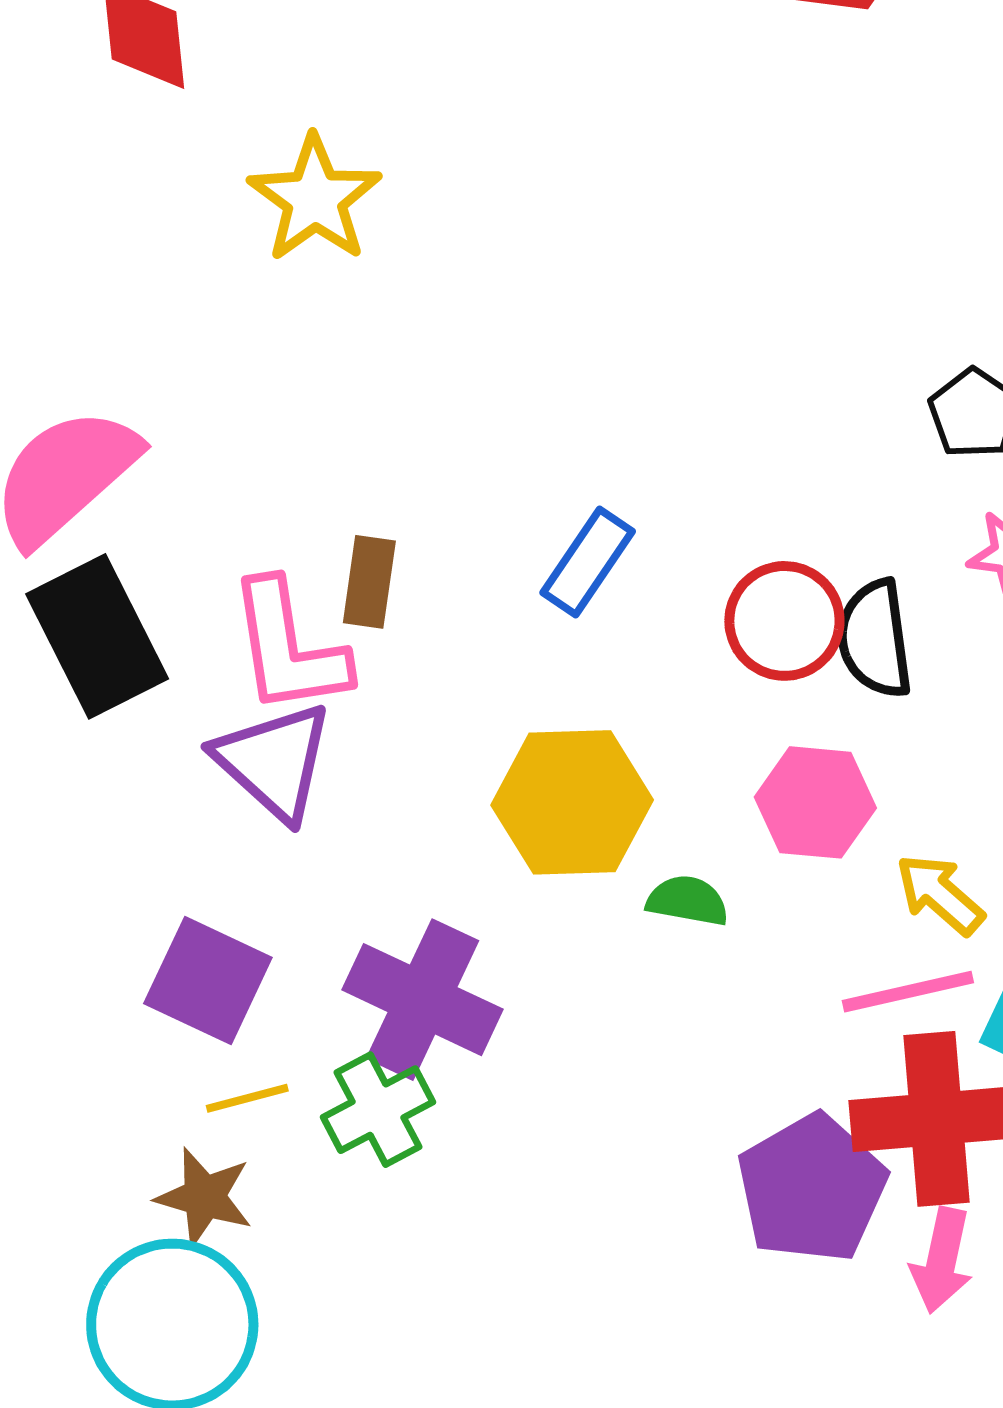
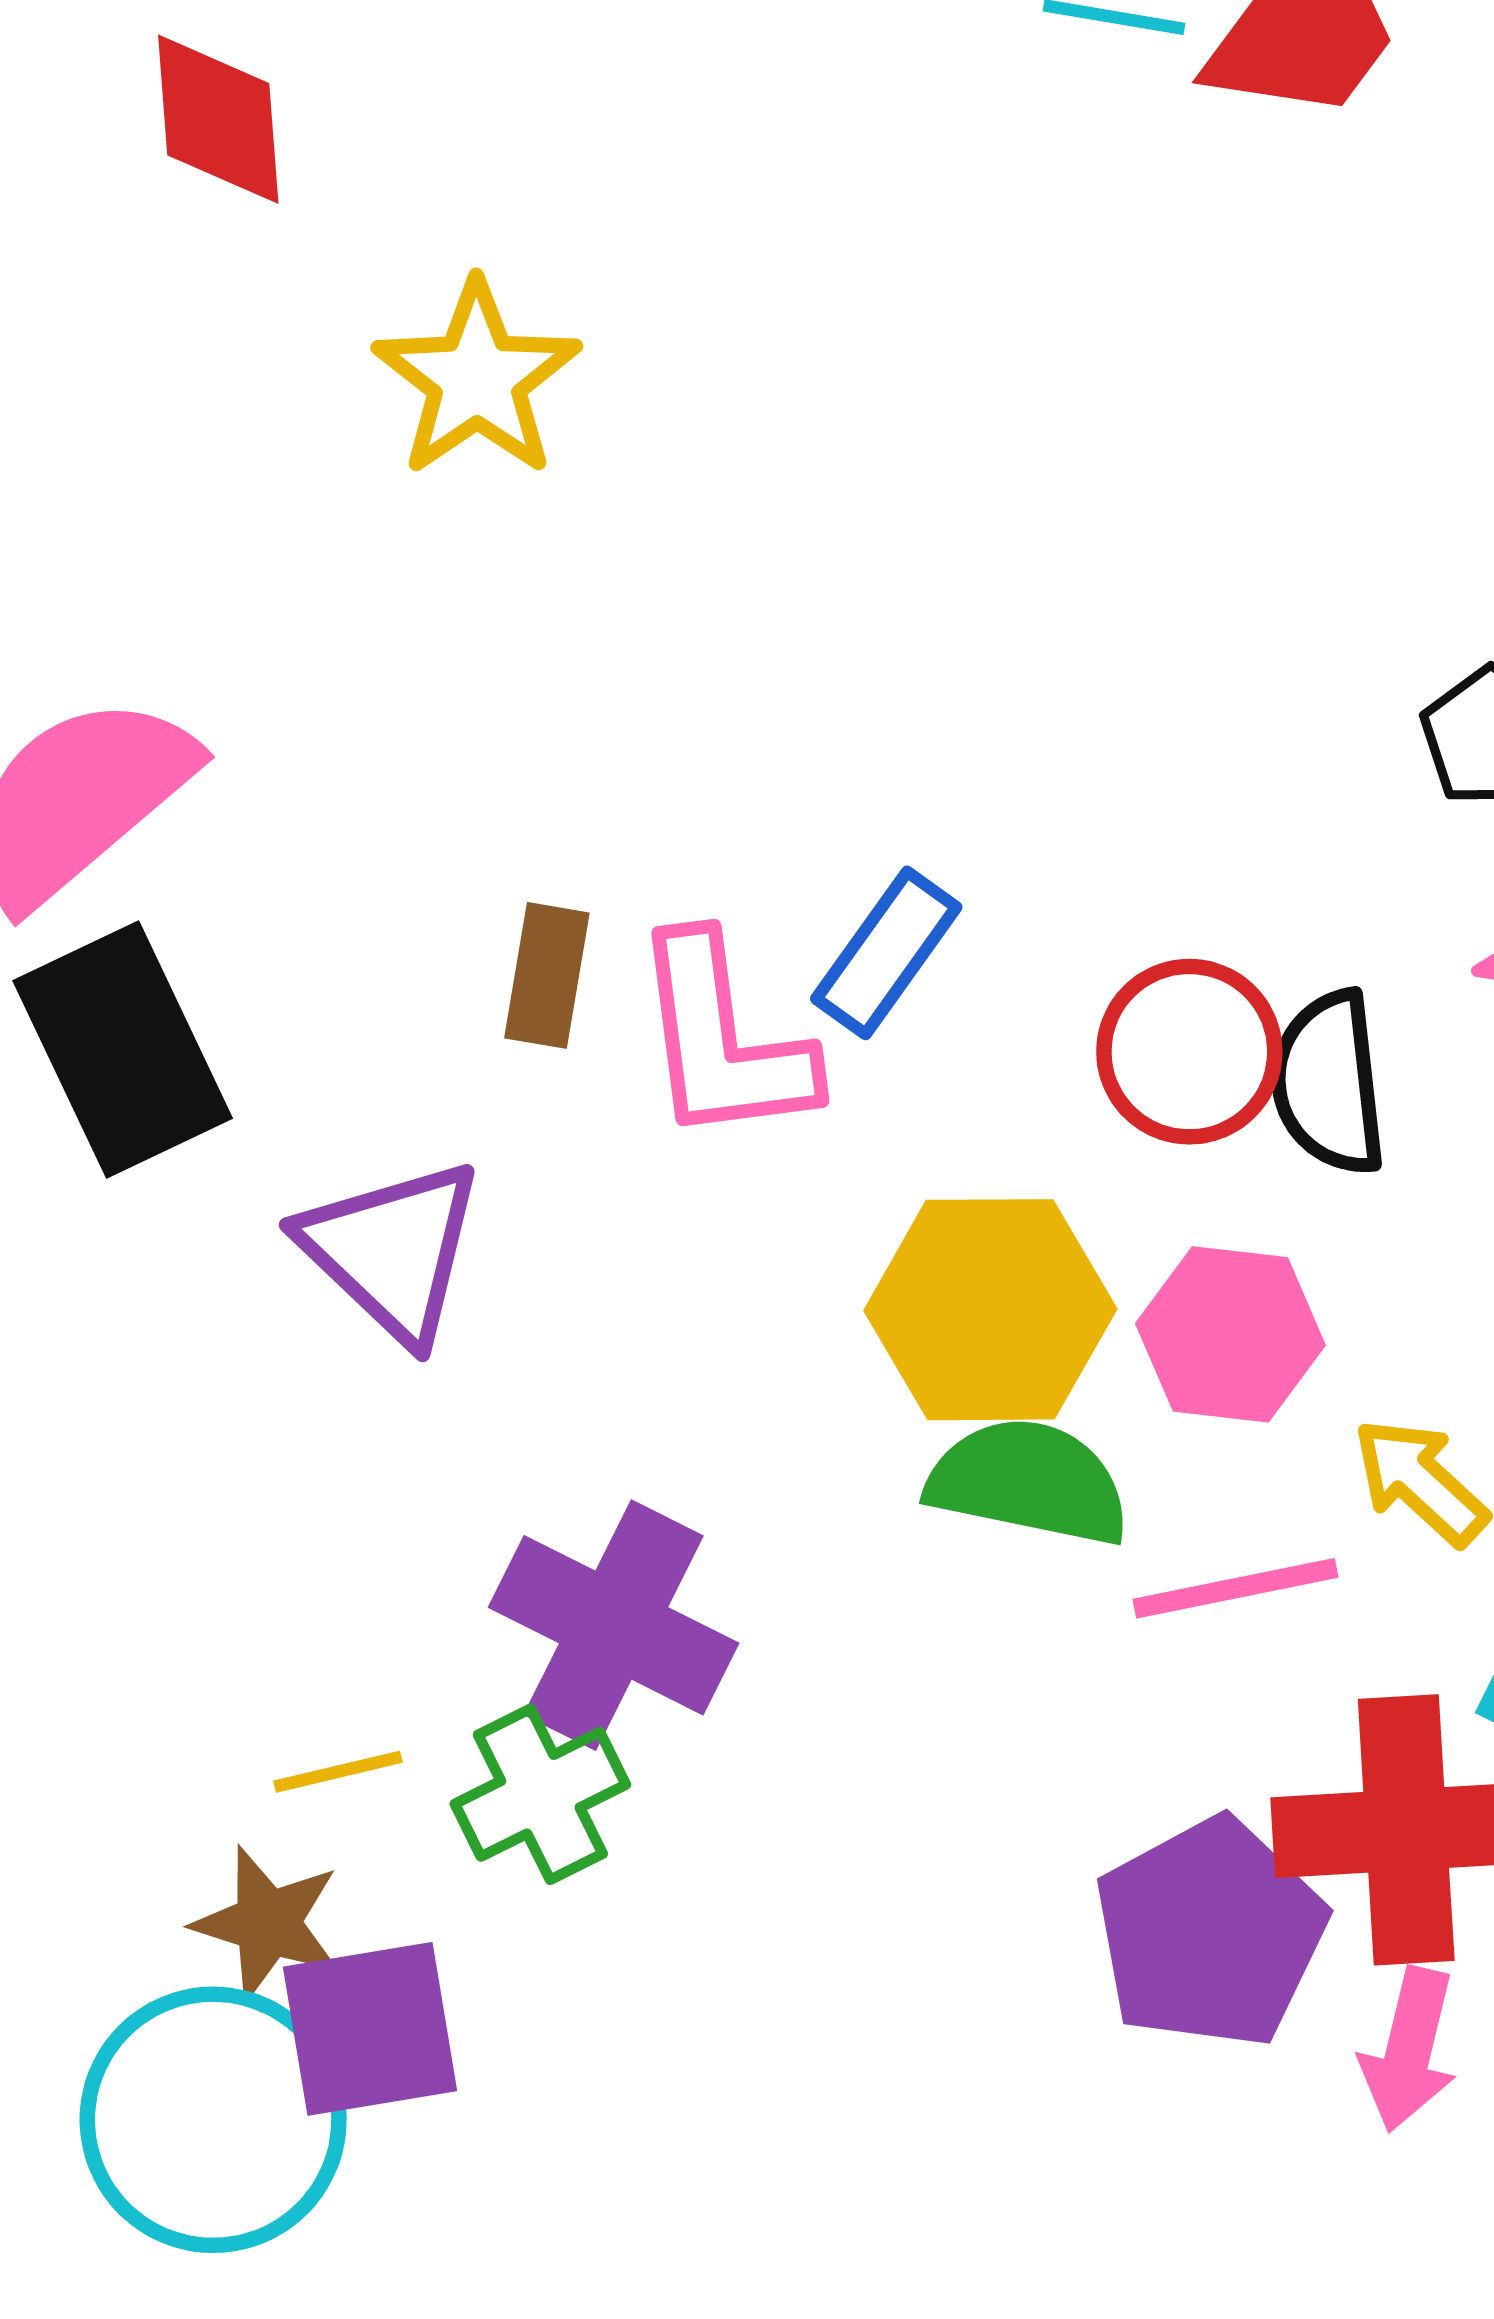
pink L-shape: (288, 647) -> (723, 1040), moved
yellow hexagon: (572, 802) -> (990, 1310), moved
green semicircle: (688, 901) -> (1028, 1482), size x1.6
purple square: (208, 981) -> (370, 2029), moved, turned -36
pink line: (908, 992) -> (1235, 1588), moved

